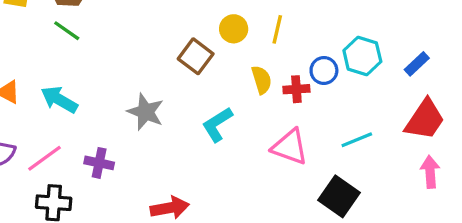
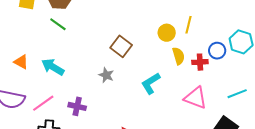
yellow circle: (234, 29) -> (167, 33), moved
brown square: (196, 56) -> (121, 46), moved
gray star: (146, 112) -> (106, 75), size x0.7

